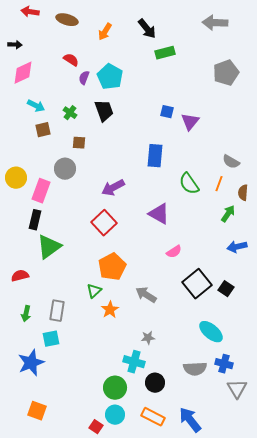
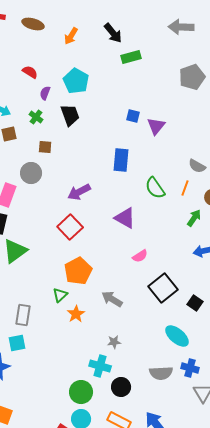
red semicircle: (71, 60) -> (30, 72), moved
purple semicircle: (84, 78) -> (45, 93), moved
black square: (226, 289) -> (195, 303), moved

